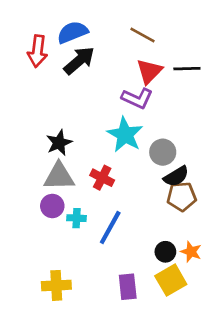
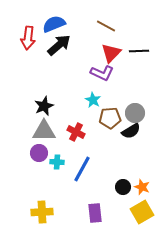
cyan star: (125, 135) -> (93, 100), size x0.6
gray circle: (163, 152) -> (135, 113), moved
brown pentagon: (182, 197) -> (110, 118), moved
yellow square: (171, 280) -> (142, 212), moved

